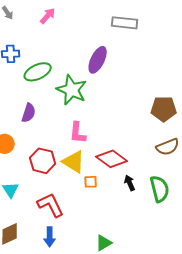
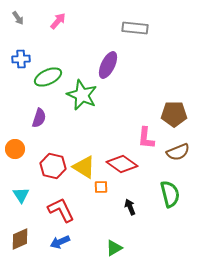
pink L-shape: (78, 133) -> (146, 138), moved
black arrow: (130, 183) -> (130, 207), moved
blue arrow: (50, 237) -> (60, 242), turned 66

